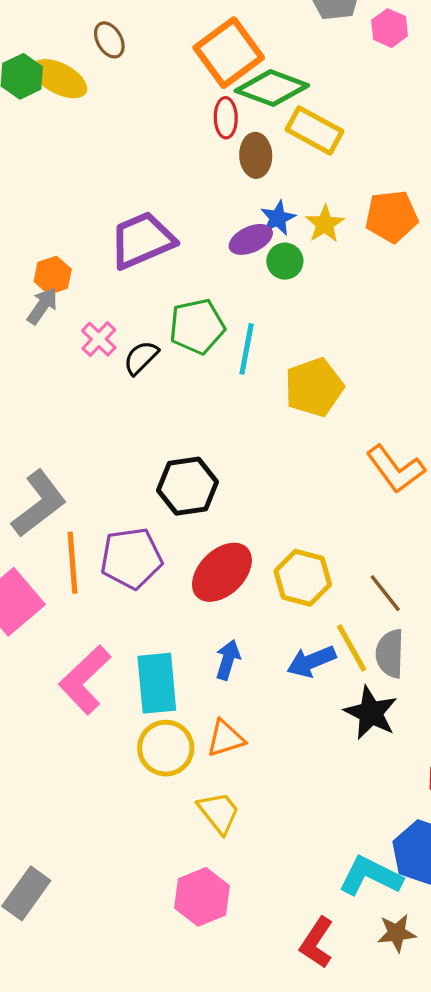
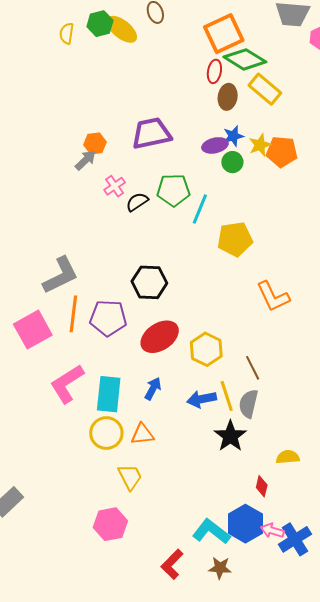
orange pentagon: (392, 216) -> (282, 152), moved

